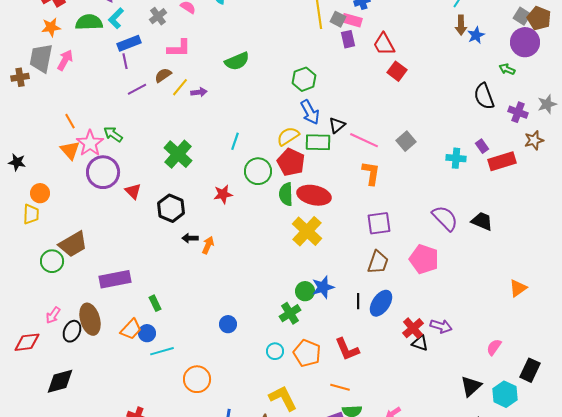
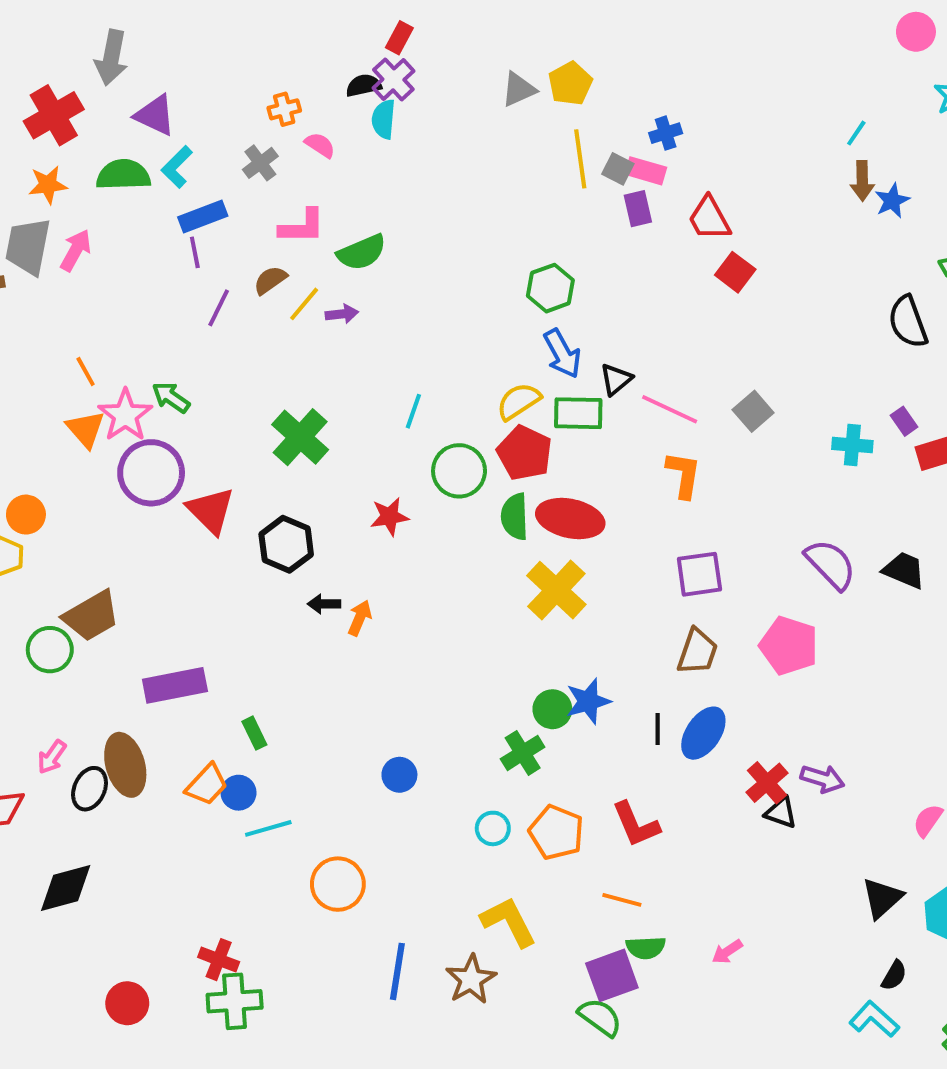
green semicircle: (237, 61) -> (362, 252), moved
purple line: (137, 89) -> (219, 308), turned -36
red triangle: (133, 191) -> (211, 511), size x1.5

